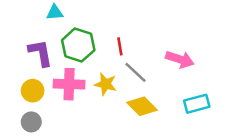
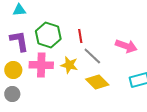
cyan triangle: (55, 12) -> (19, 10), moved

